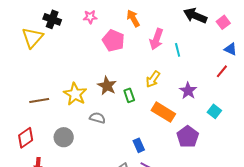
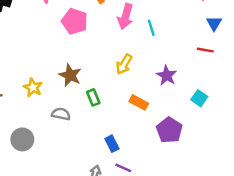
blue triangle: (231, 49) -> (214, 23), turned 40
red line: (222, 71) -> (205, 50), turned 64
yellow star: (75, 94) -> (33, 87), size x0.7
green rectangle: (129, 95) -> (93, 97), moved
orange rectangle: (163, 112) -> (139, 102), size x0.7

